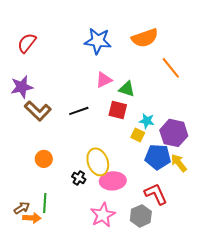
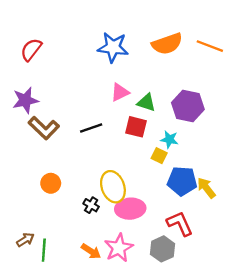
orange line: (171, 68) -> (210, 46), moved, turned -30
purple hexagon: (174, 133) -> (188, 106), moved
green line: (45, 203) -> (44, 250), moved
orange arrow: (32, 218) -> (91, 251), moved, turned 30

